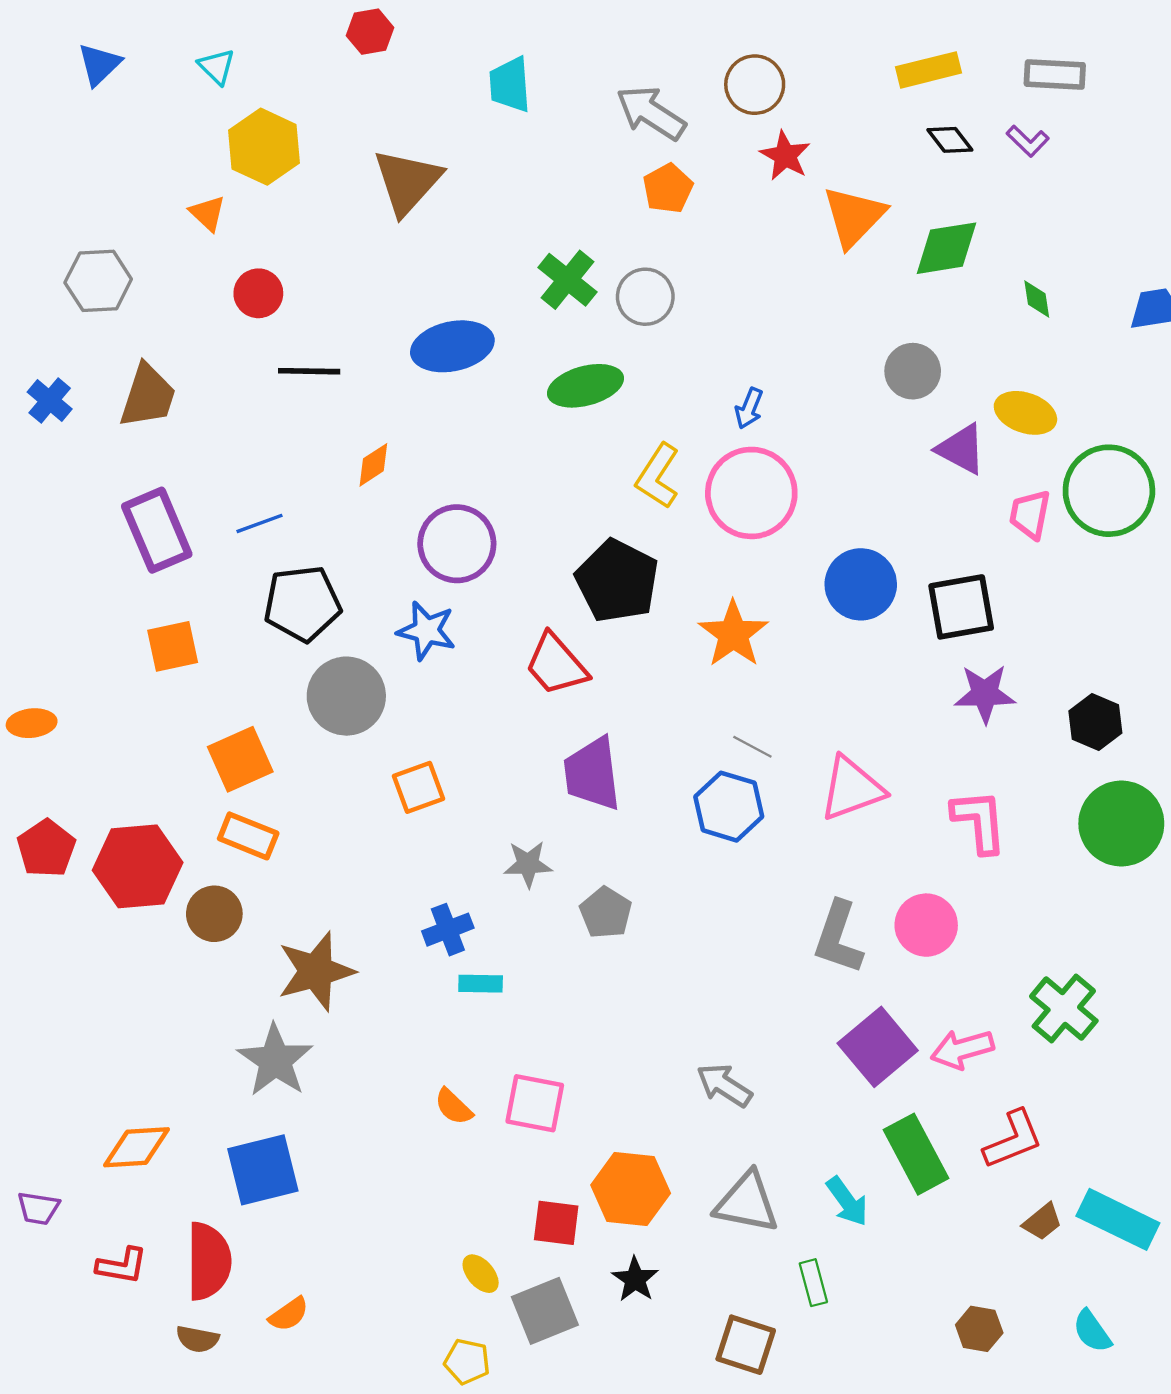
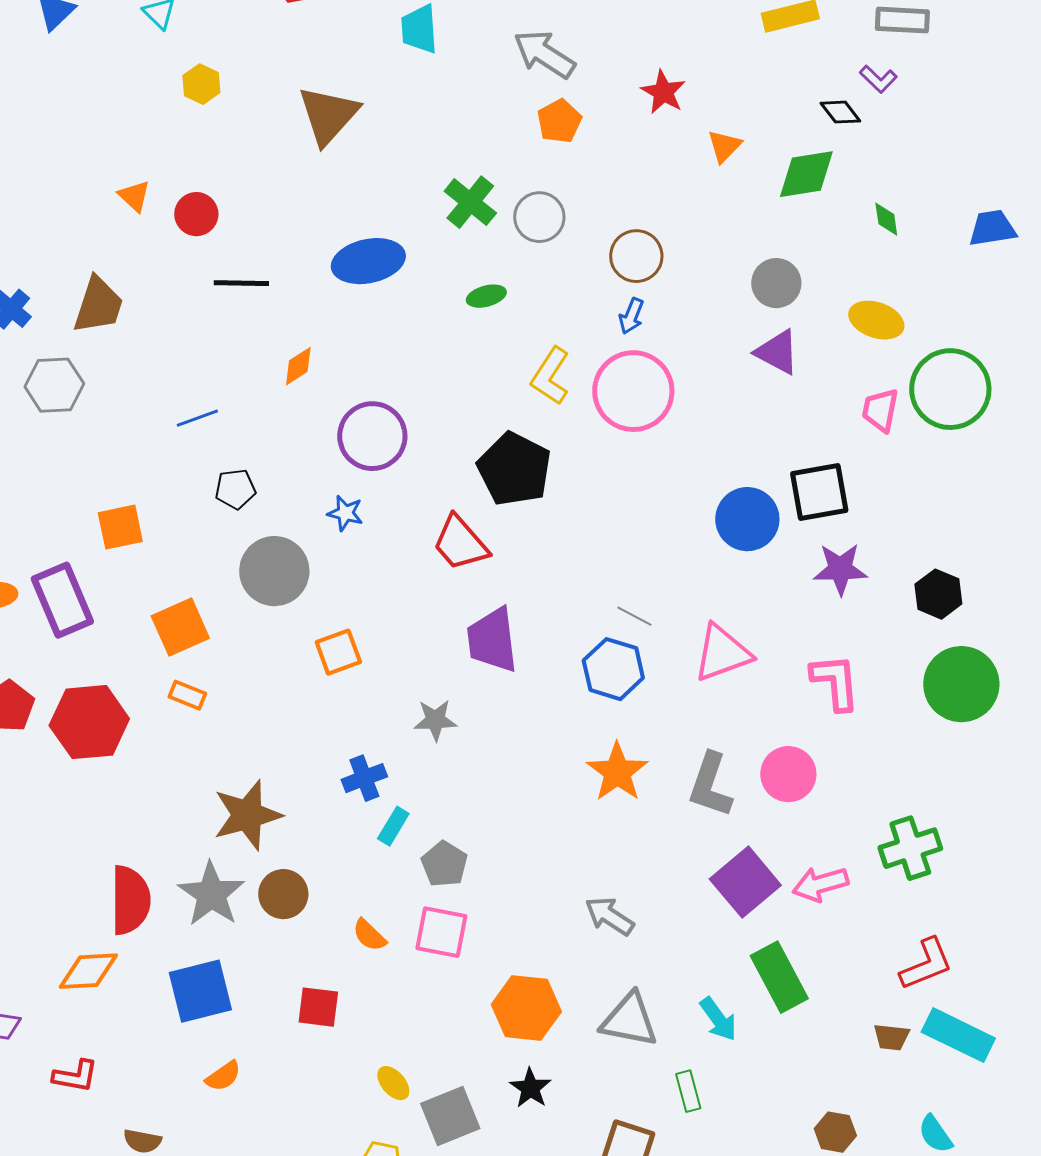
brown circle: (755, 85) -> (636, 256), moved
black diamond: (950, 140) -> (840, 112), moved
yellow hexagon: (264, 147) -> (201, 84), size x0.6
orange triangle: (208, 213) -> (134, 196), moved
orange triangle: (854, 217) -> (724, 146), size x0.6
gray hexagon: (98, 281) -> (54, 385), moved
green ellipse: (585, 386) -> (486, 296), size x0.6
purple triangle: (961, 449) -> (777, 352), moved
purple rectangle: (157, 530) -> (62, 600), moved
blue circle: (861, 584) -> (747, 519), moved
black pentagon: (302, 604) -> (235, 489), size x0.6
blue star: (426, 631) -> (345, 513), size x0.7
orange star: (733, 634) -> (617, 772), moved
orange rectangle: (248, 836) -> (187, 695), size x0.7
gray pentagon: (606, 913) -> (444, 864), moved
brown circle: (214, 914) -> (283, 894), moved
cyan rectangle: (481, 984) -> (393, 826), turned -60
green cross: (1064, 1009) -> (910, 848), turned 32
red L-shape: (1013, 1139) -> (926, 964), moved
brown trapezoid: (1042, 1222) -> (891, 1037), turned 45
red square: (556, 1223) -> (318, 1007), moved
red semicircle: (209, 1261) -> (130, 900), moved
orange semicircle: (289, 1314) -> (223, 1076), moved

